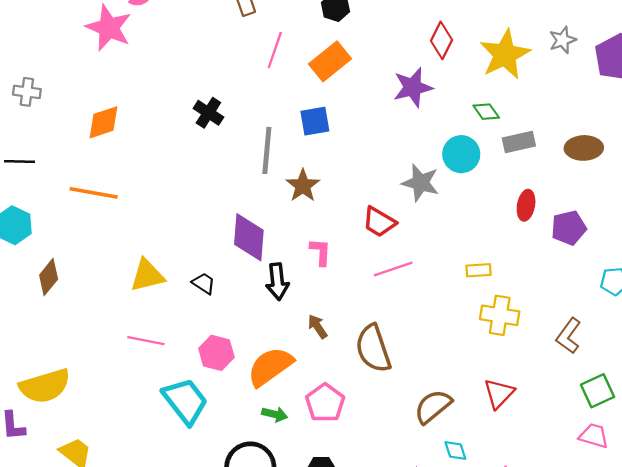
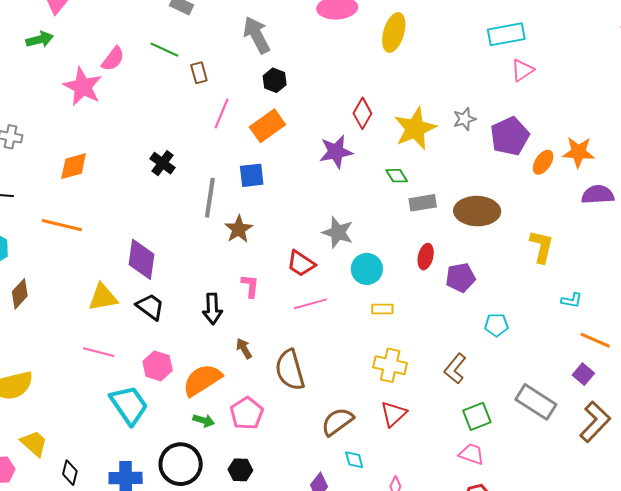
brown ellipse: (584, 148) -> (477, 211), size x1.4
cyan circle: (461, 154) -> (367, 269), moved
purple diamond: (249, 237) -> (141, 259), moved
black trapezoid: (204, 283) -> (150, 307), size x1.4
yellow cross: (500, 315) -> (390, 365), moved

